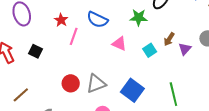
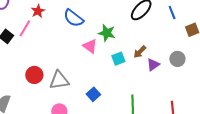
green star: (139, 17) -> (107, 33), moved
pink line: (74, 36) -> (25, 28), moved
blue square: (132, 90) -> (93, 94), size x0.6

